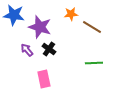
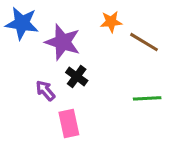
purple arrow: (27, 50) -> (45, 91), moved

